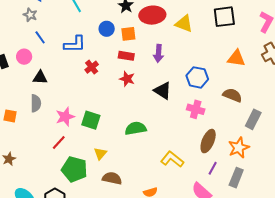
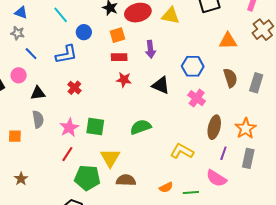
blue circle: (107, 29) -> (84, 32), moved
red cross: (92, 67) -> (74, 88), moved
brown semicircle: (232, 95) -> (230, 78), turned 60
pink cross: (196, 109) -> (197, 98), turned 30
gray rectangle: (253, 119) -> (256, 83), moved
yellow triangle: (100, 154) -> (110, 158), size x1.5

